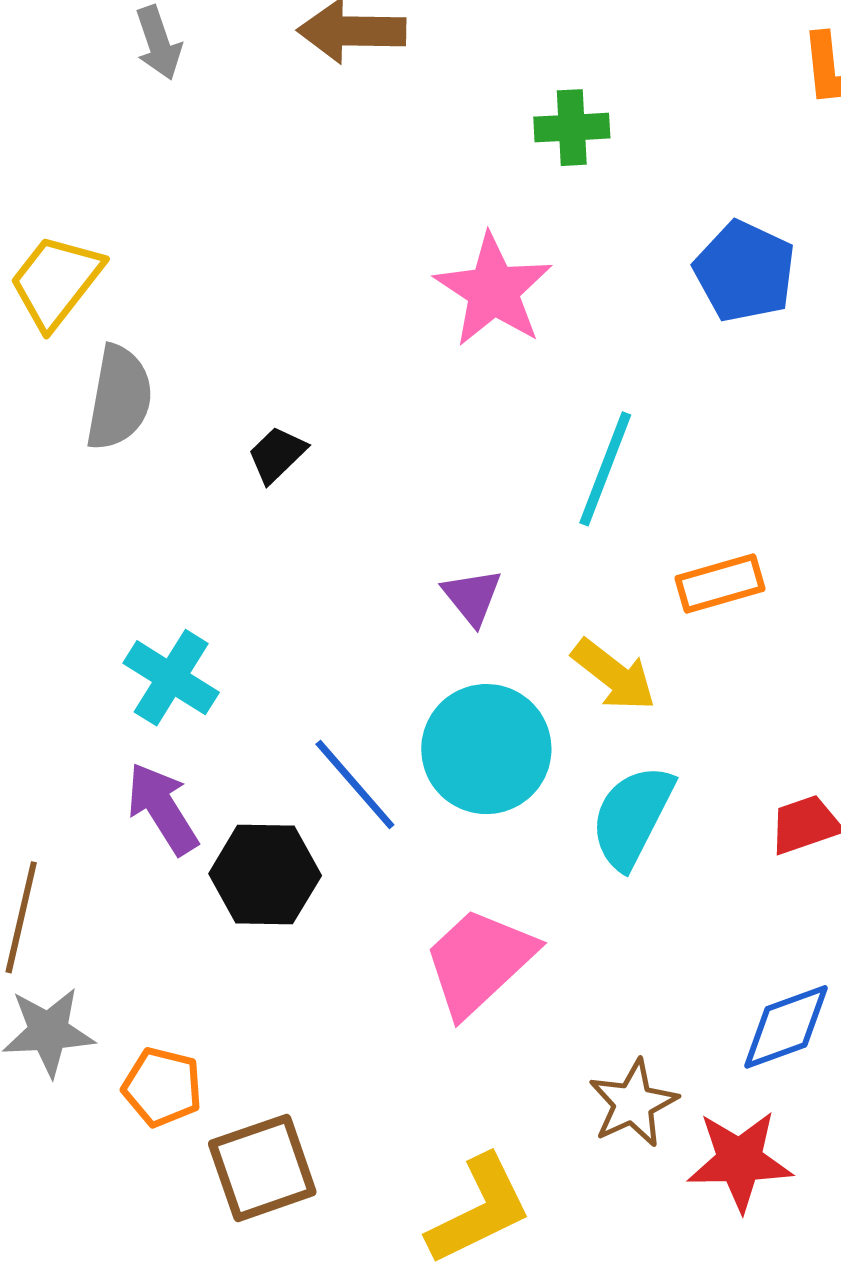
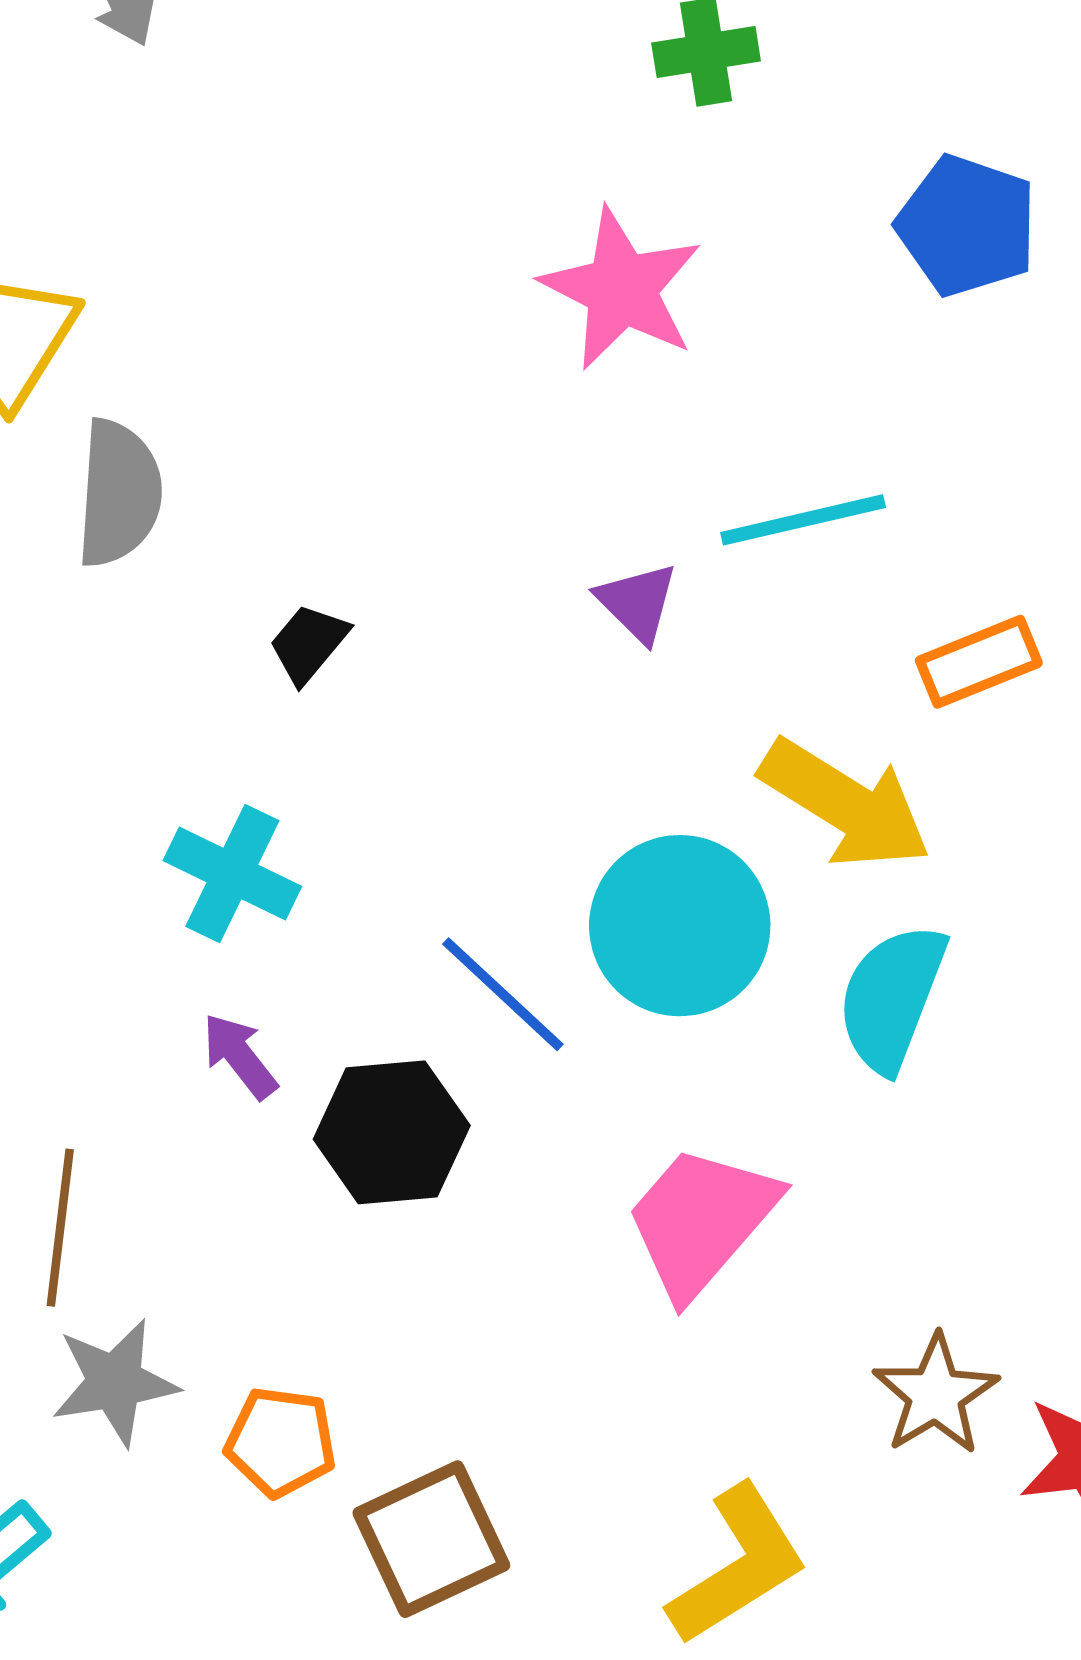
black trapezoid: (277, 455) -> (309, 643), moved
cyan line: (605, 469) -> (803, 520), turned 62
purple triangle: (472, 597) -> (637, 602), moved
yellow arrow: (614, 675) -> (845, 804), size x1.4
purple arrow: (162, 808) -> (240, 1056), size x0.7

